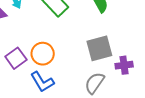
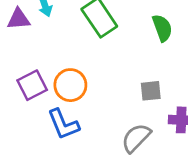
gray square: (99, 48) -> (151, 91), size x0.6

